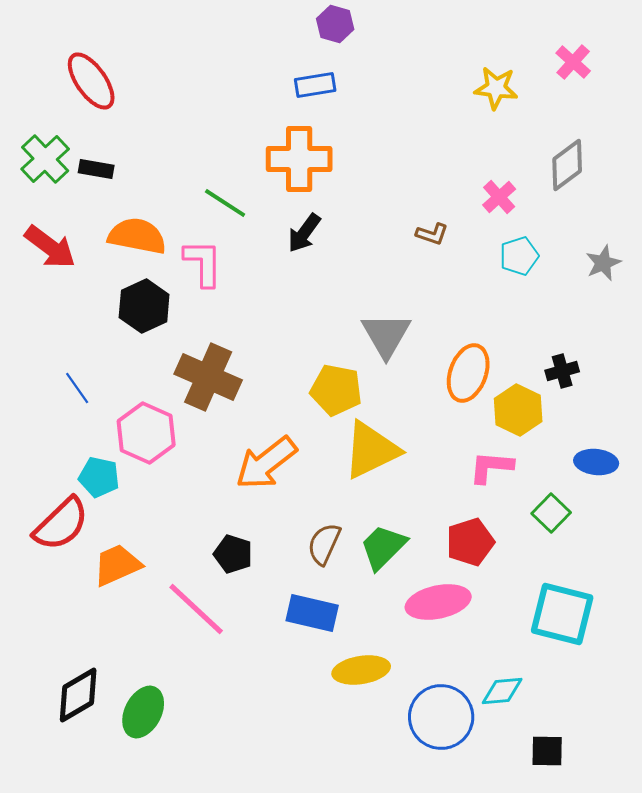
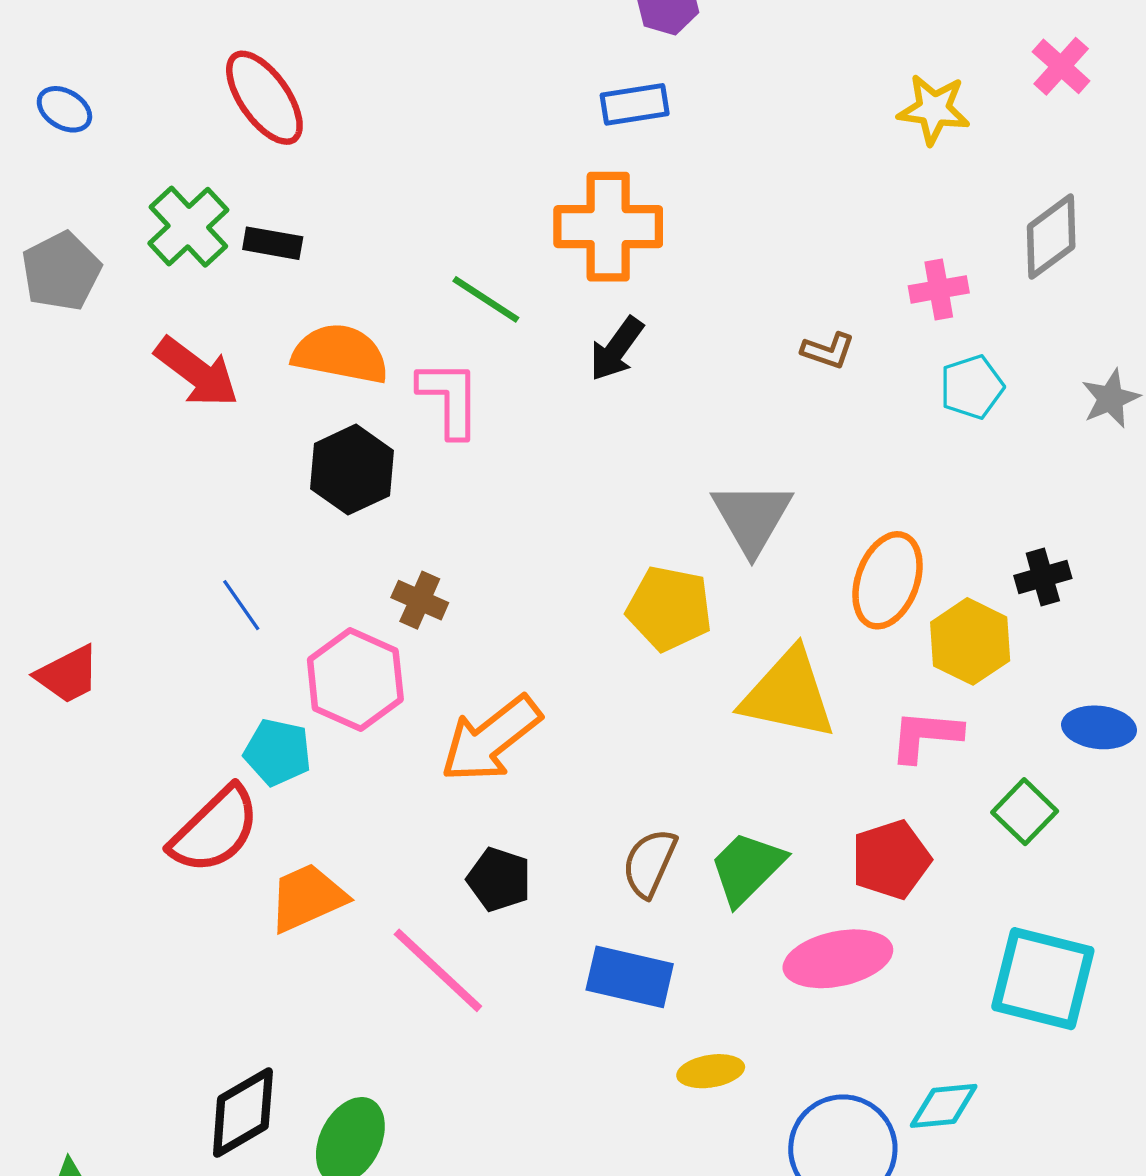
pink cross: (499, 197) -> (939, 289), turned 32
brown cross: (208, 377) -> (420, 600), moved, size x0.5
yellow triangle: (371, 450) -> (788, 694), moved, turned 38
orange arrow: (266, 463) -> (491, 739), moved
yellow ellipse: (361, 670) -> (711, 1071), size x0.7

